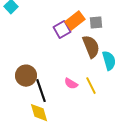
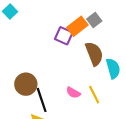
gray square: (96, 23) -> (94, 20), moved, turned -32
purple square: (62, 30) -> (64, 36), turned -36

